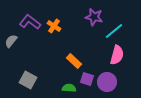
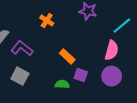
purple L-shape: (30, 22) -> (22, 48), moved
cyan line: (114, 31) -> (122, 26), moved
purple circle: (107, 82) -> (112, 76), moved

